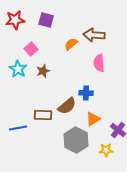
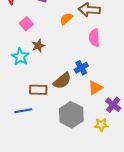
cyan star: (18, 69) -> (20, 57), moved
blue cross: (86, 93) -> (81, 68), turned -32
orange triangle: (93, 119) -> (95, 88), moved
blue line: (18, 128) -> (23, 111), moved

